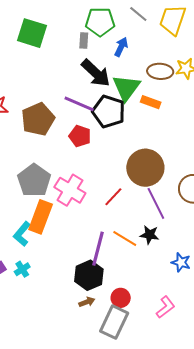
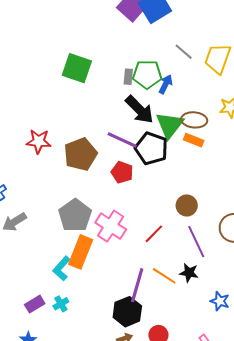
green pentagon: (100, 22) -> (147, 74), moved
brown ellipse: (160, 71) -> (194, 120), moved
brown circle: (145, 168) -> (187, 206), size x0.6

